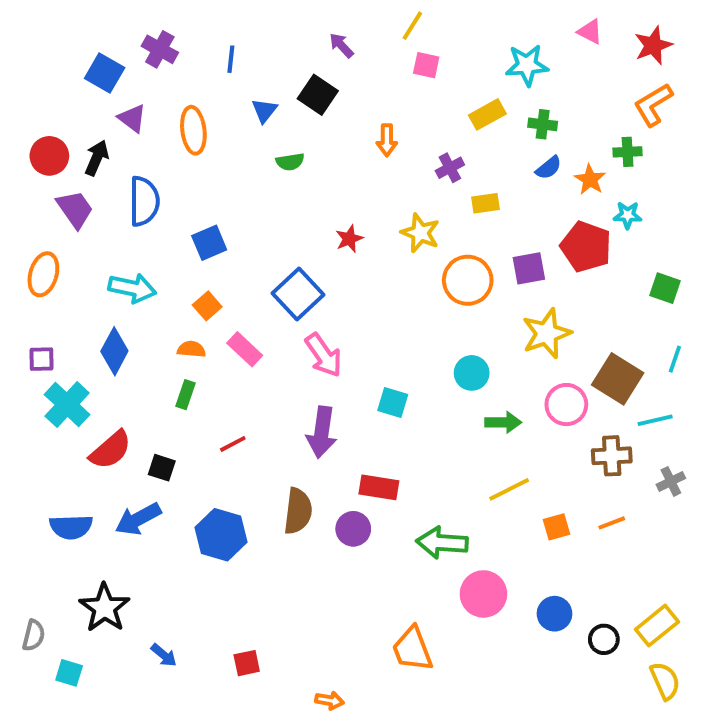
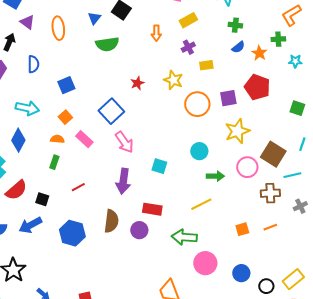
yellow rectangle: (487, 114) -> (188, 20), moved
green semicircle: (290, 162) -> (107, 44), size x1.6
blue semicircle: (144, 201) -> (33, 64), size x0.7
cyan star: (628, 215) -> (295, 61), moved
yellow line: (509, 489) -> (201, 204), moved

